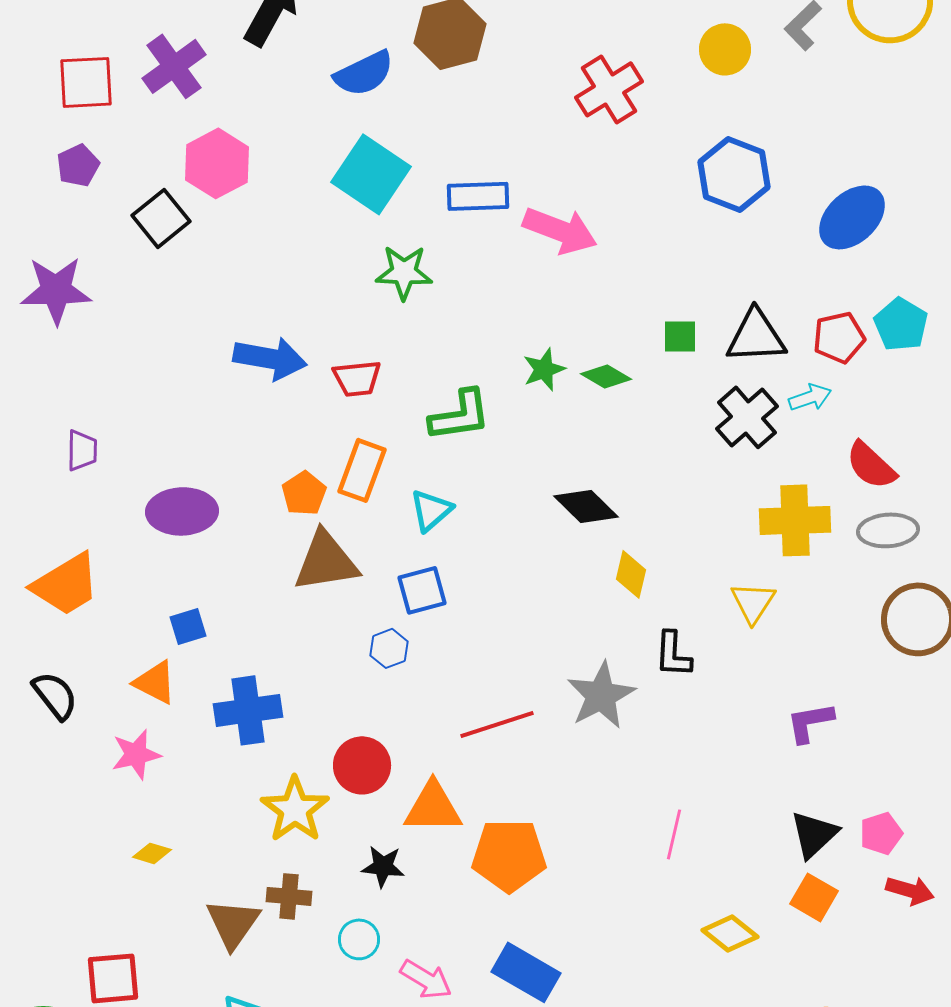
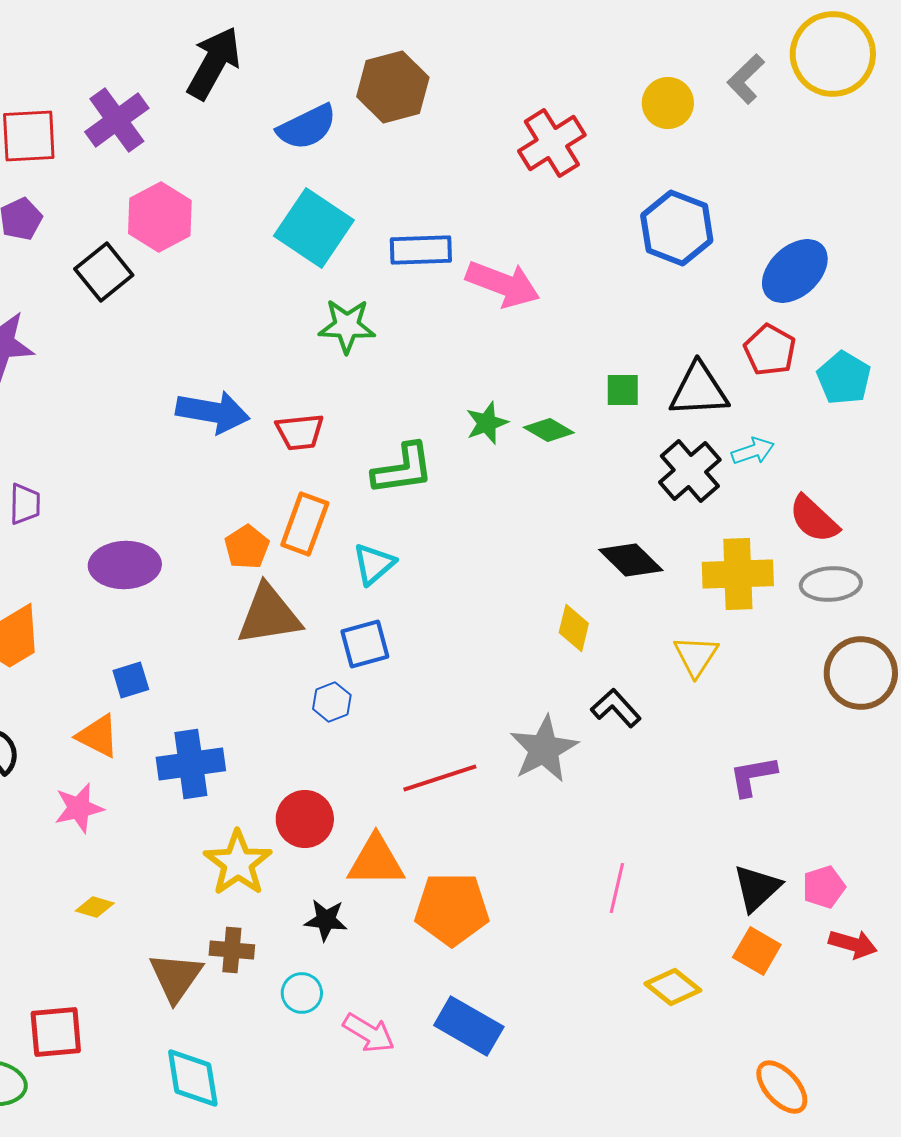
red pentagon: (839, 337) -> (770, 350), moved, turned -30
black diamond: (586, 506) -> (631, 560), moved
black L-shape: (673, 654) -> (616, 708), turned 135

